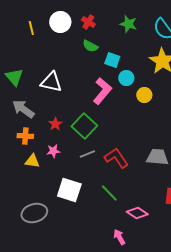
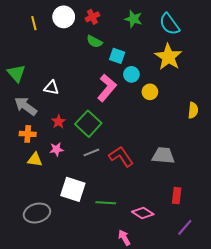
red cross: (88, 22) -> (92, 17), turned 32
white triangle: (51, 82) -> (51, 88), moved, size x0.7
green line: (109, 193) -> (106, 203), moved, turned -42

